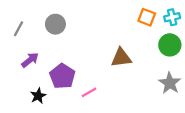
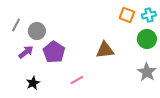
gray circle: (55, 24) -> (37, 31), moved
purple pentagon: (62, 76) -> (54, 52), moved

